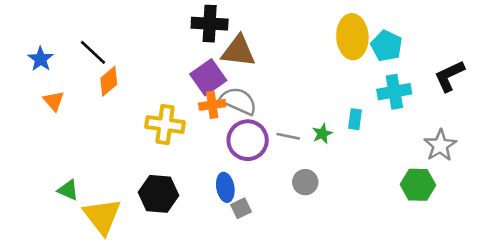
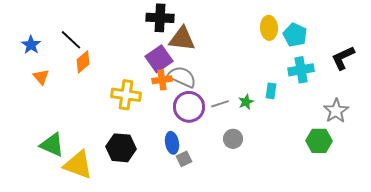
yellow ellipse: (352, 37) -> (269, 28), size x0.7
gray line: (288, 136) -> (220, 104), turned -30
green triangle: (68, 190) -> (52, 145), size x1.5
yellow triangle: (102, 216) -> (78, 165), turned -32

